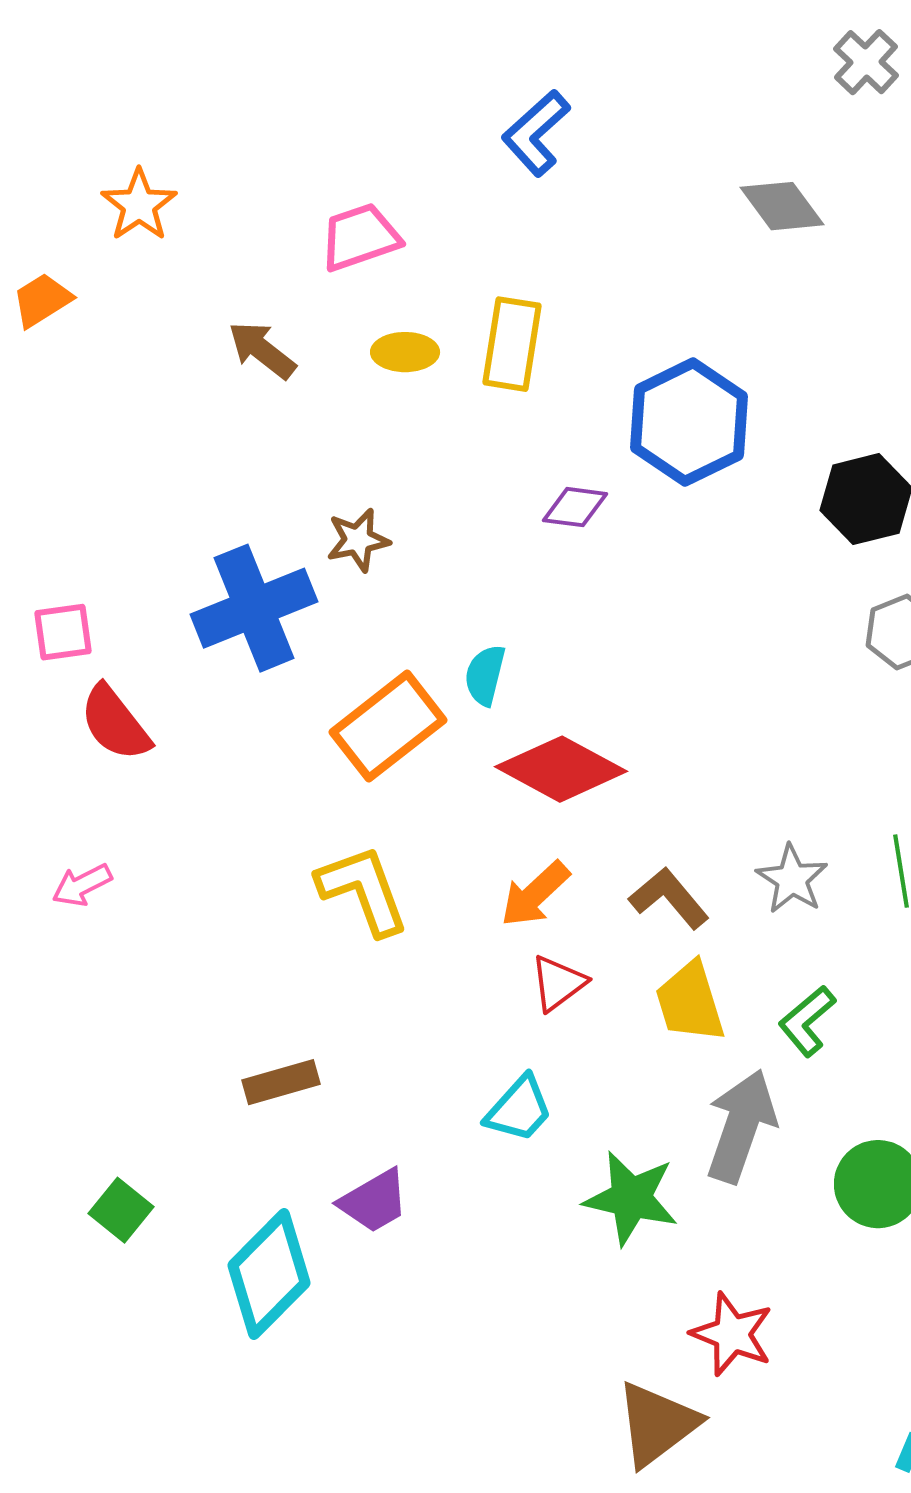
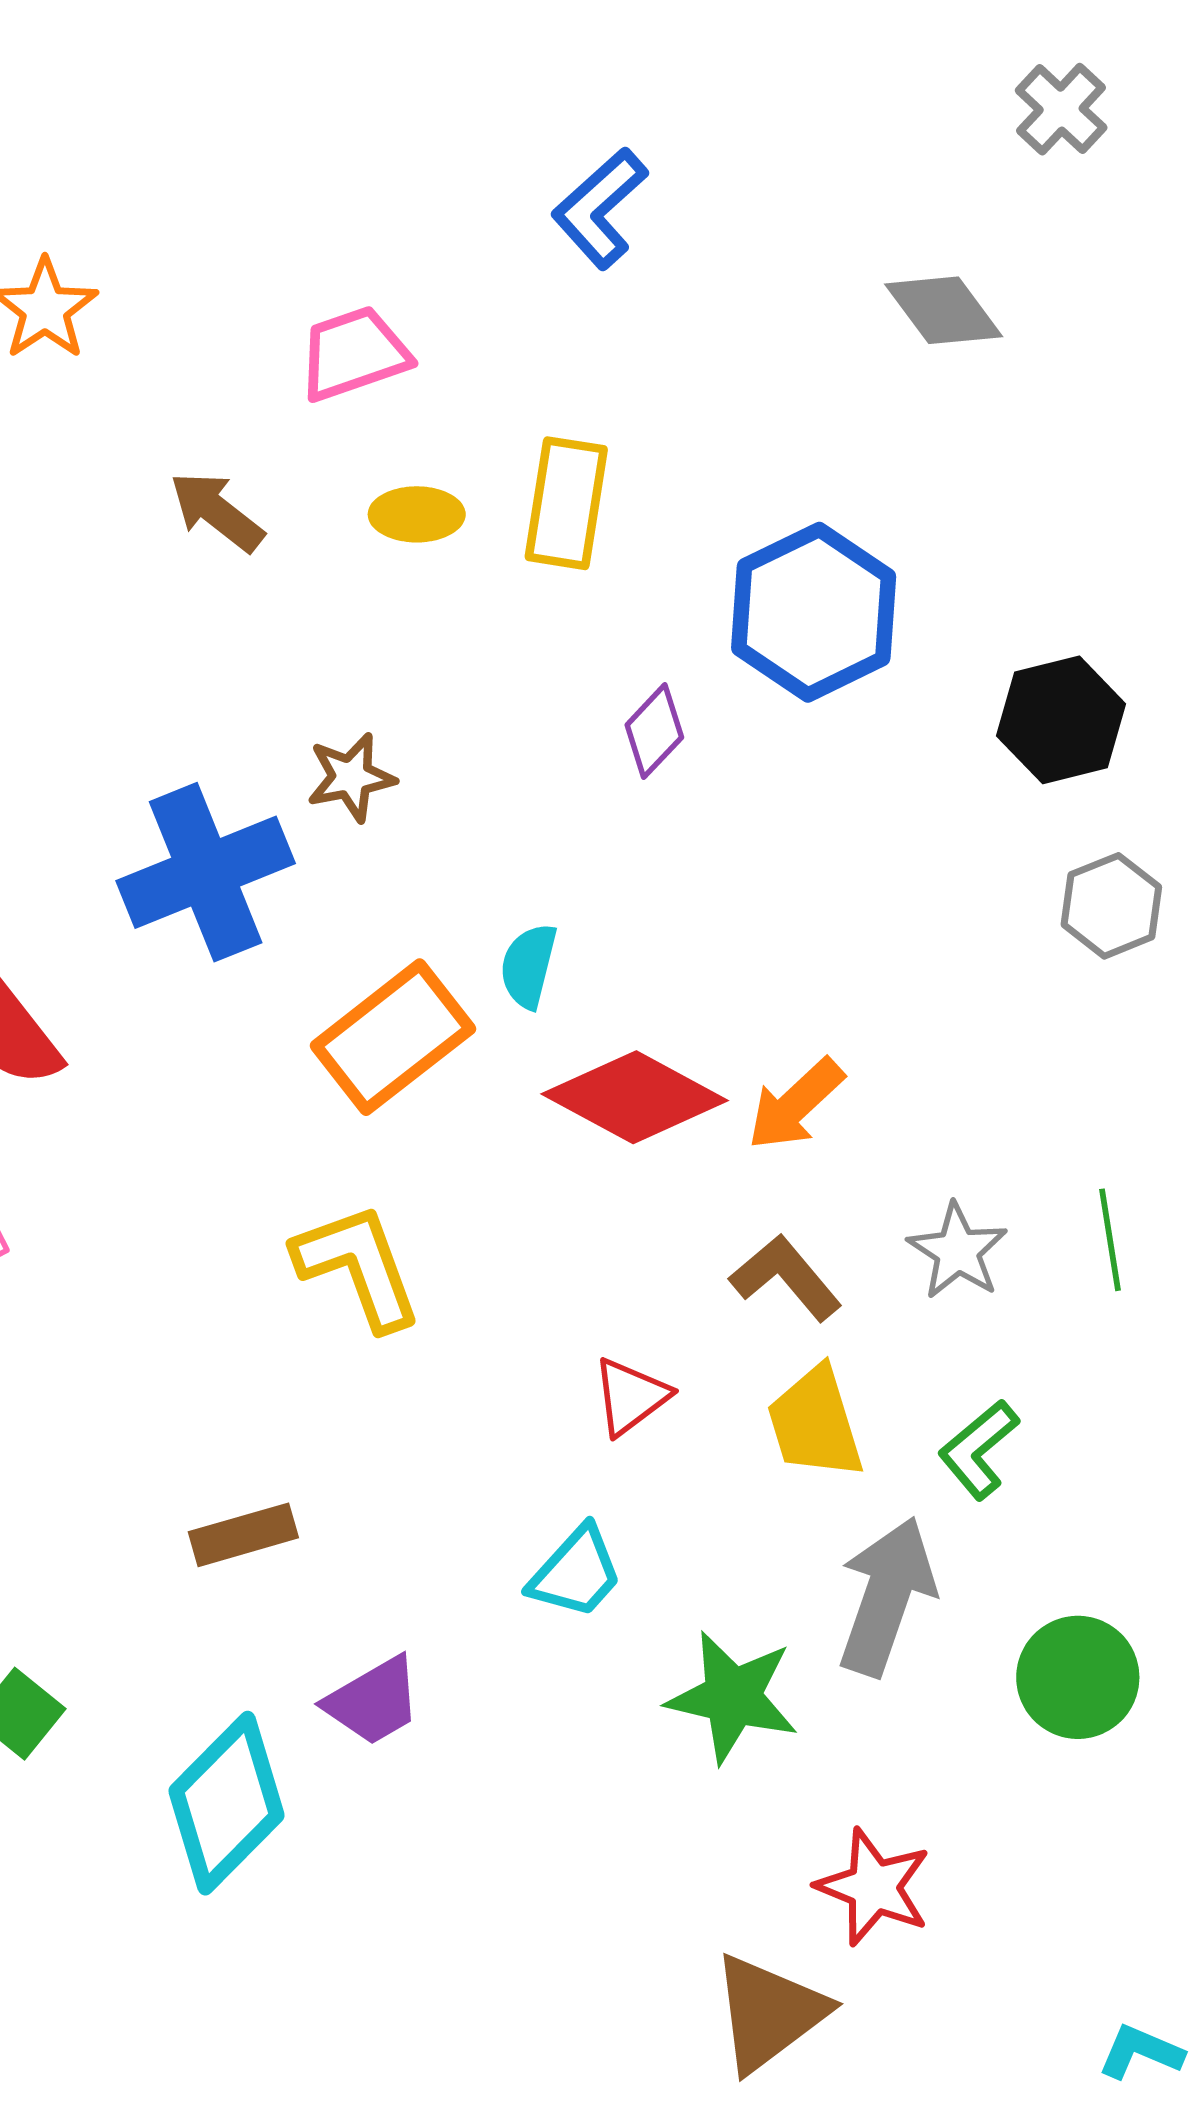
purple diamond: (575, 507) -> (654, 731), turned -54
orange arrow: (535, 894) -> (795, 1104), moved

